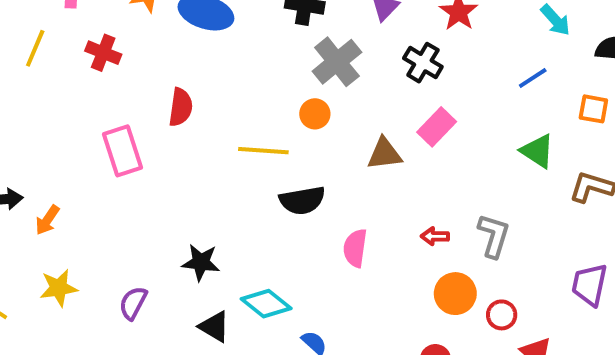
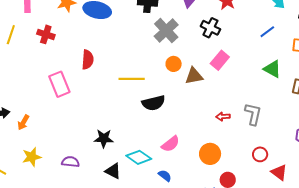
orange circle: (315, 114) -> (174, 64), moved
pink semicircle: (355, 248) -> (170, 144), moved, turned -132
orange circle: (455, 294) -> (210, 154), moved
purple semicircle: (133, 303) -> (70, 162), turned 72

